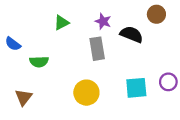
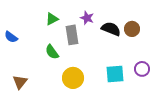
brown circle: (156, 14) -> (132, 29), moved
gray rectangle: (97, 49) -> (72, 35), moved
green semicircle: (39, 62) -> (52, 52), moved, turned 56

